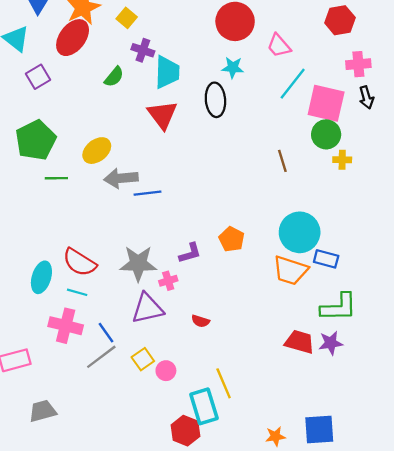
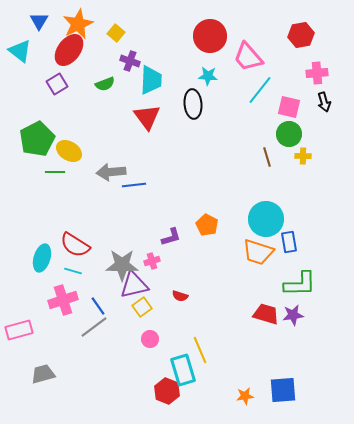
pink trapezoid: (279, 46) -> (248, 57), size x1.4
purple square: (38, 77) -> (57, 84), moved
green semicircle: (114, 77) -> (105, 84), turned 30
pink square: (326, 103) -> (289, 107), size x0.7
yellow ellipse: (97, 151) -> (69, 151), moved, turned 70
brown line: (282, 161) -> (267, 157), moved
blue rectangle: (326, 259) -> (289, 242), turned 65
gray star: (138, 263) -> (122, 265), moved
pink cross: (66, 326) -> (63, 300), turned -32
yellow square: (143, 359) -> (142, 307), moved

